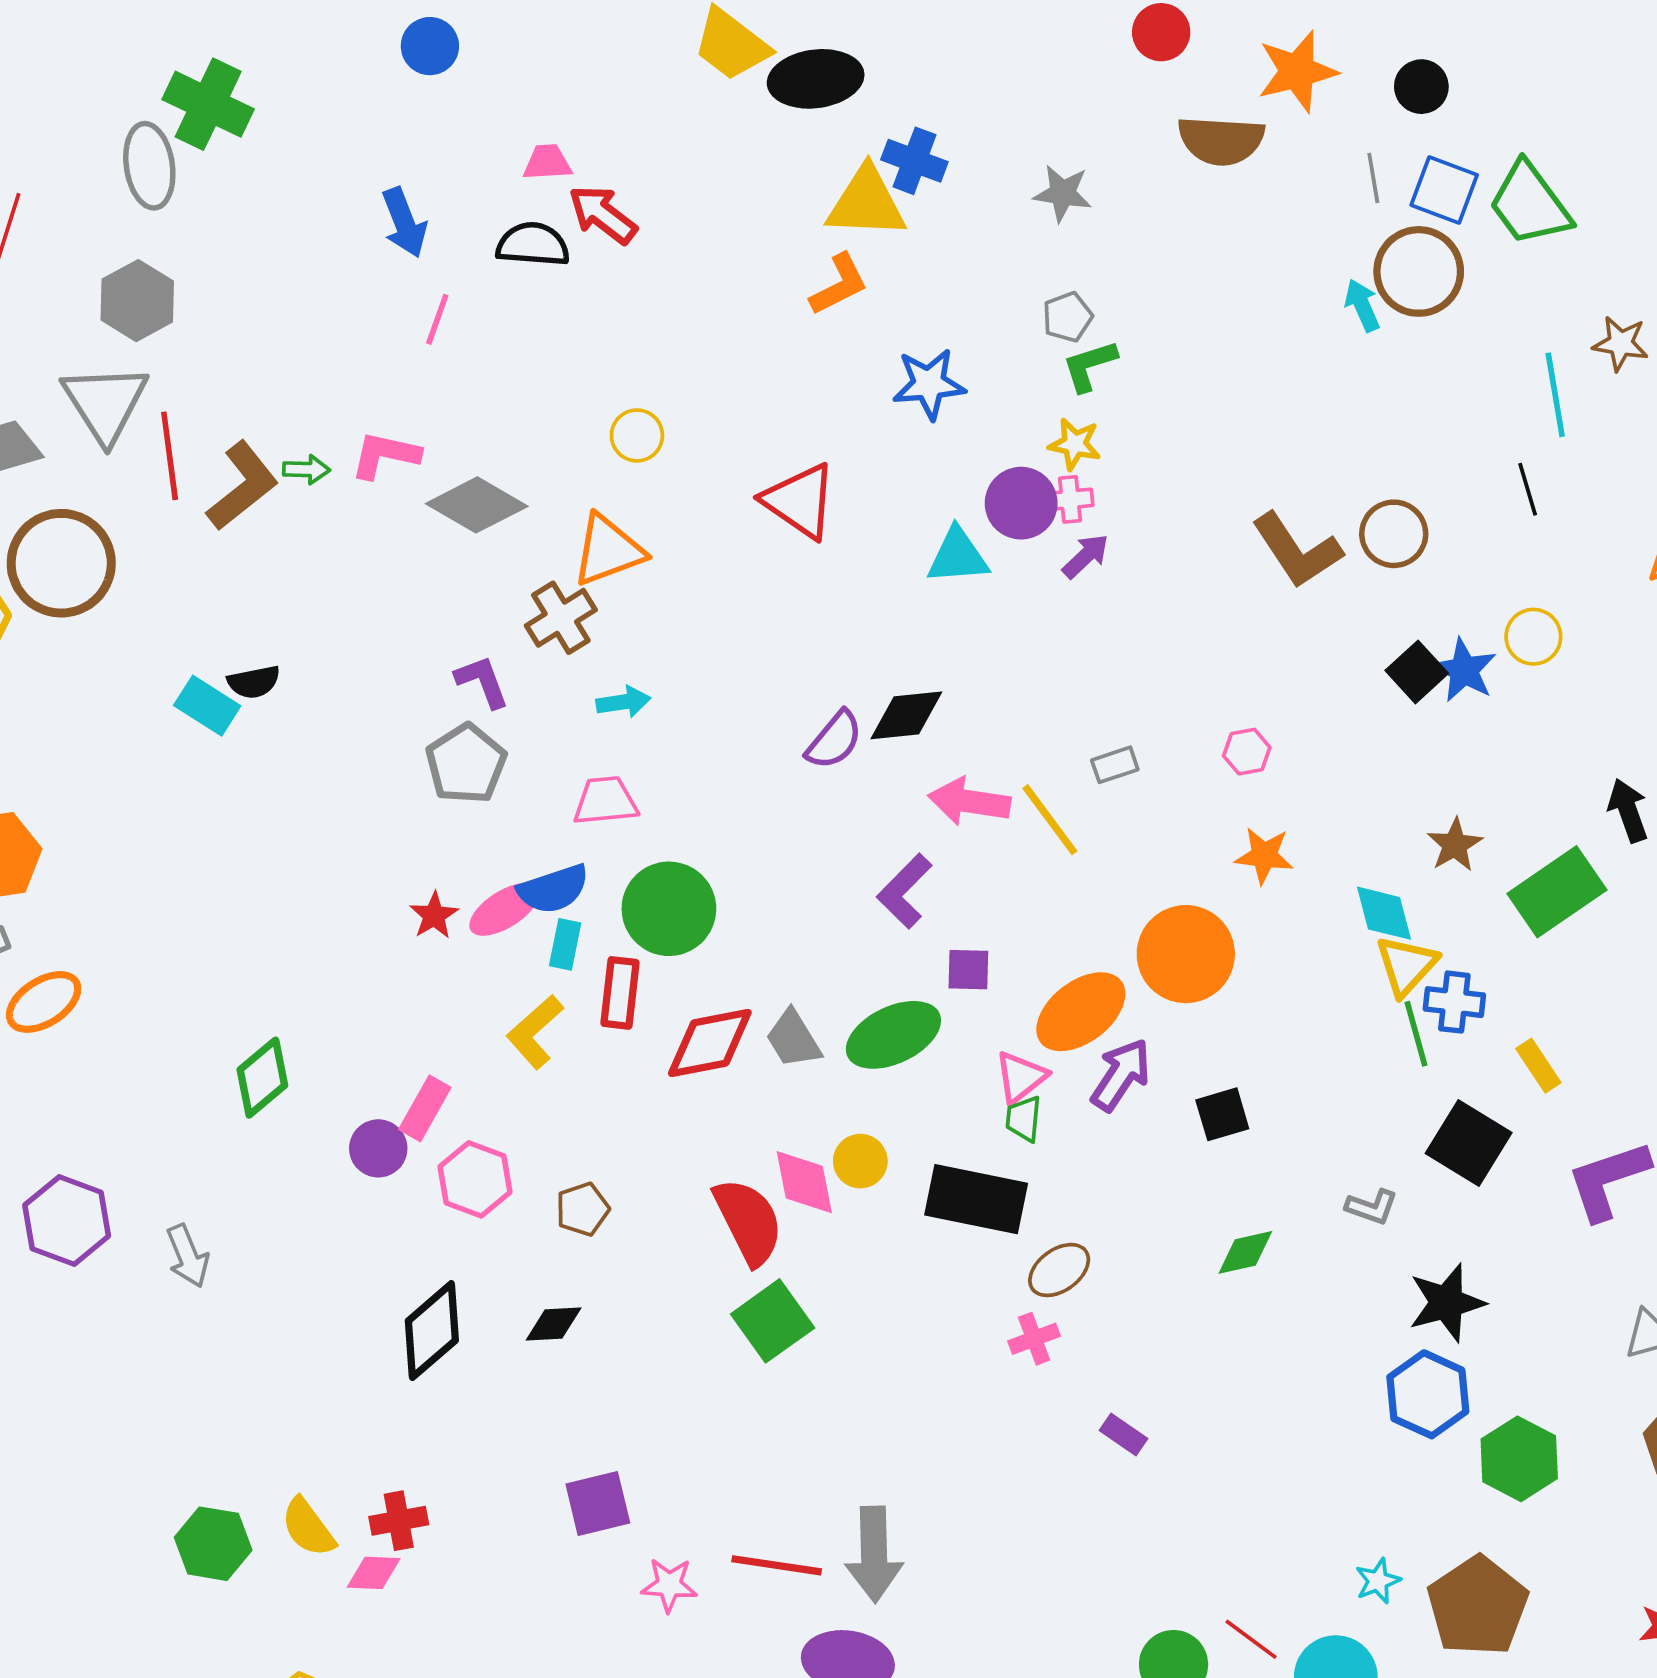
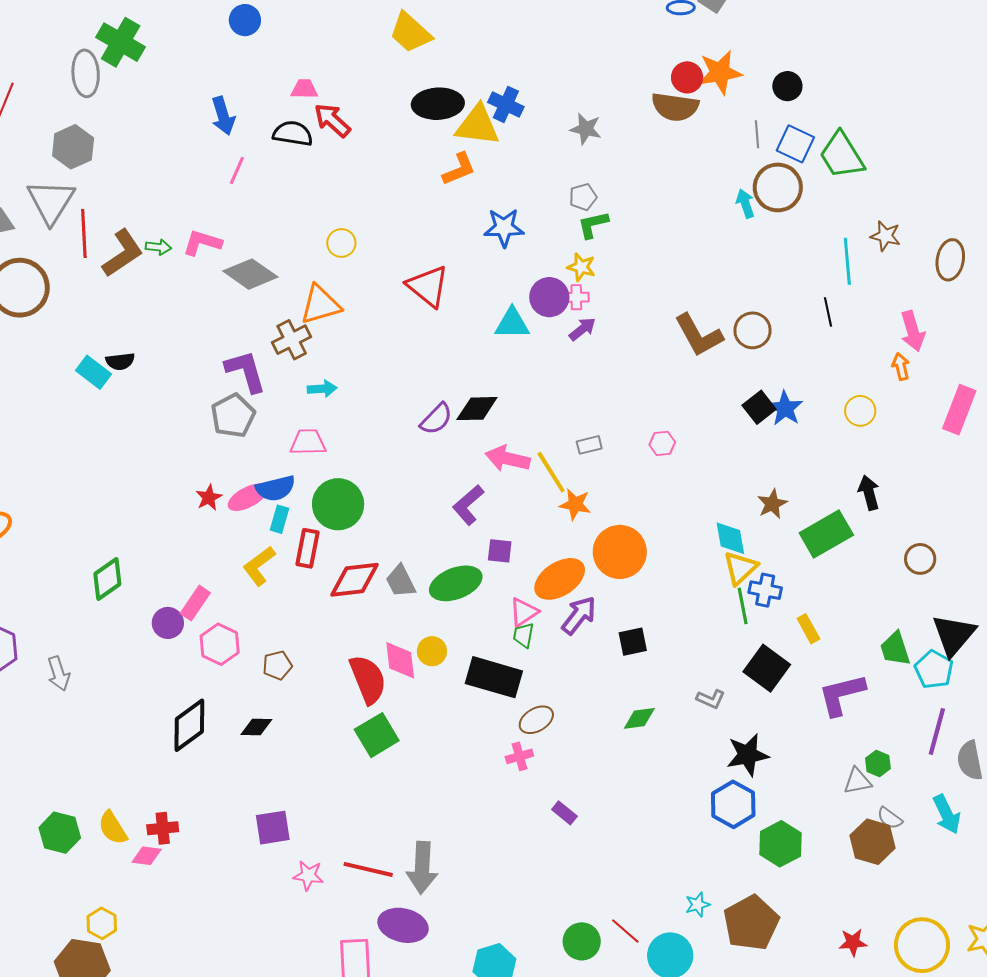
red circle: (1161, 32) -> (687, 77), moved
black ellipse: (816, 79) -> (438, 104), moved
yellow circle: (1533, 637) -> (860, 411), moved
purple L-shape: (482, 682) -> (246, 371), size x1.4
orange star: (1264, 856) -> (575, 504), moved

